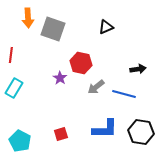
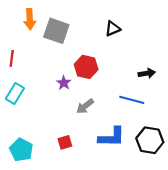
gray arrow: (96, 87) -> (85, 106), moved

